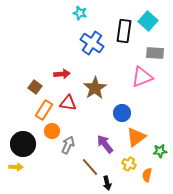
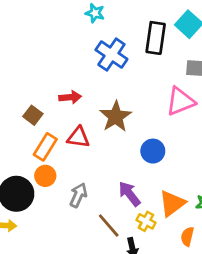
orange circle: (52, 131) -> (45, 176), moved
orange triangle: (136, 137) -> (172, 203), moved
yellow cross: (129, 164) -> (146, 221), moved

